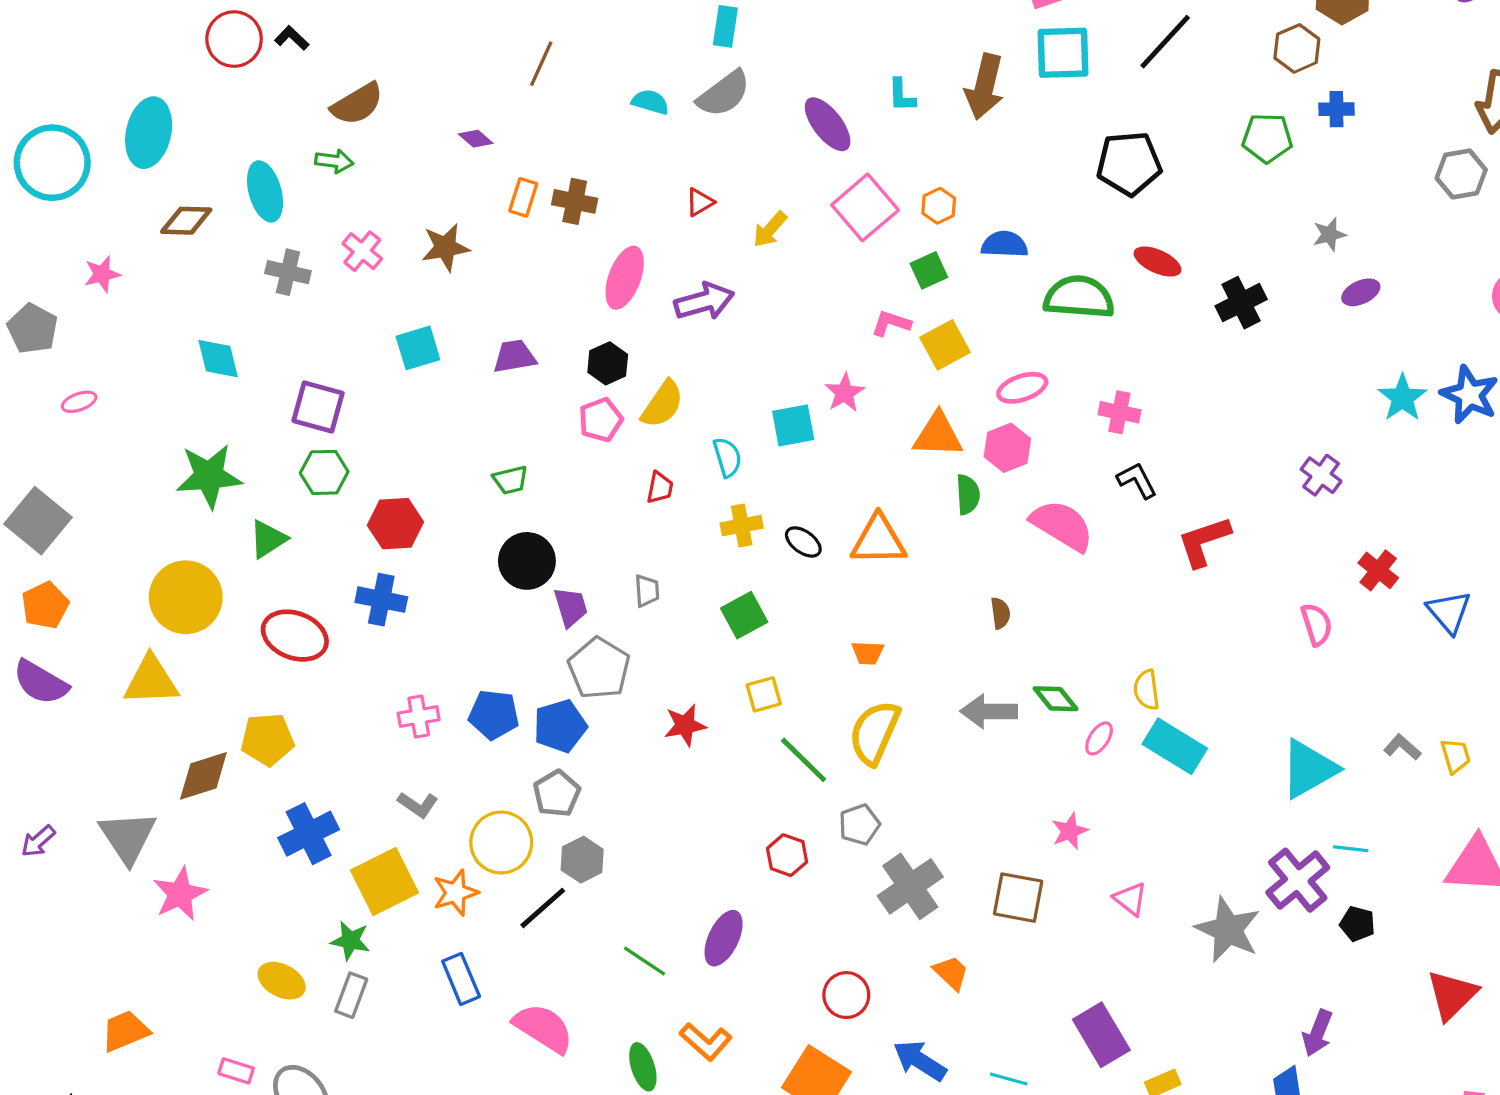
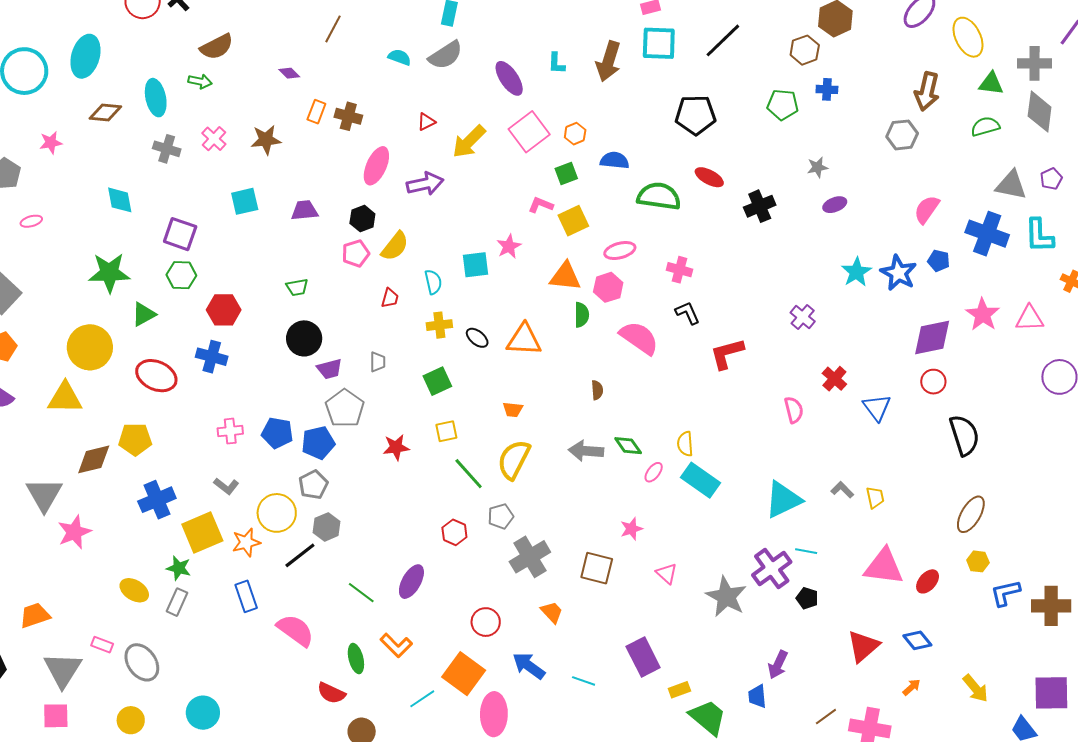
yellow arrow: (770, 229) -> (469, 142), size x1.5
purple trapezoid: (571, 607) -> (330, 369), turned 88

